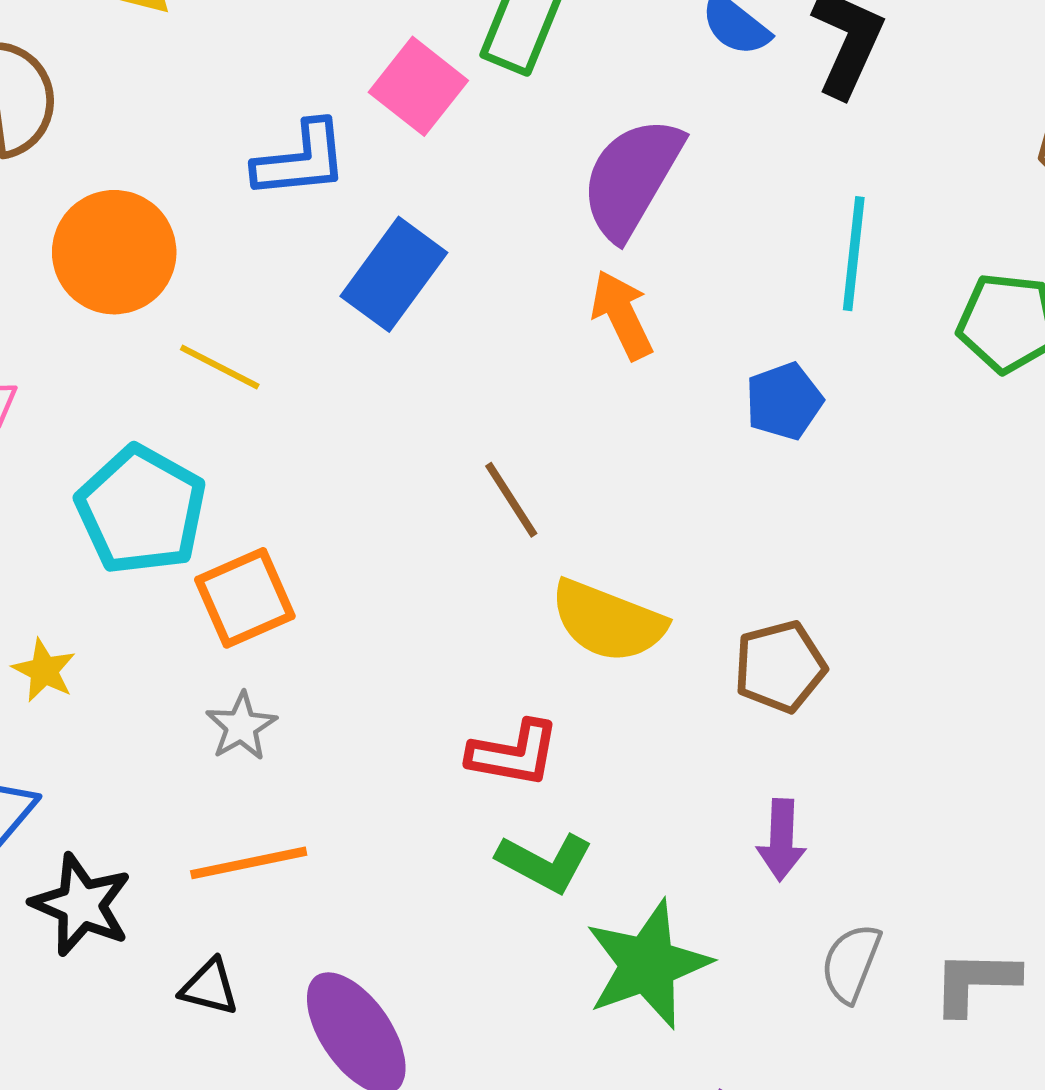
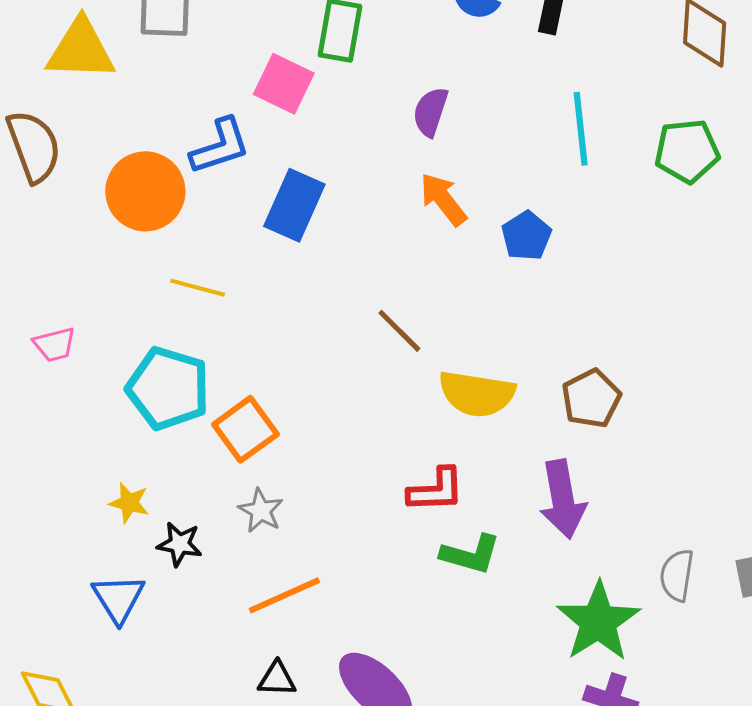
purple semicircle: (632, 178) -> (430, 112), size x0.6
orange circle: (114, 252) -> (145, 191), moved
blue pentagon: (784, 401) -> (526, 236), moved
purple arrow: (781, 840) -> (563, 499), moved, size x1.5
black star: (81, 905) -> (180, 544), moved, size x0.7
green star: (648, 964) -> (598, 622), moved

